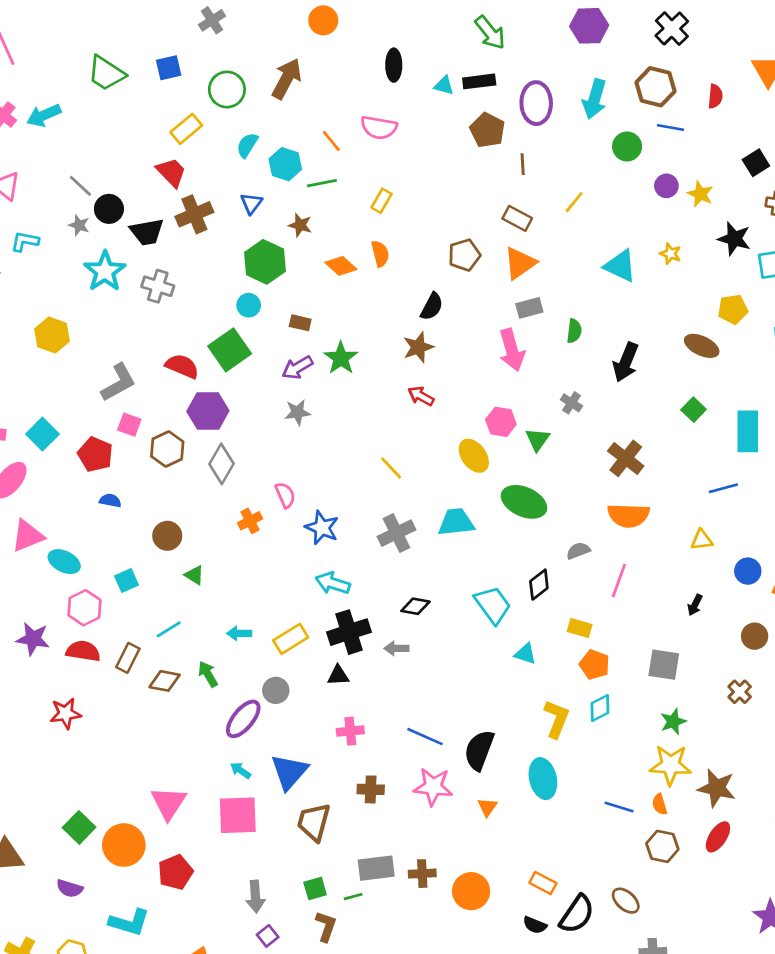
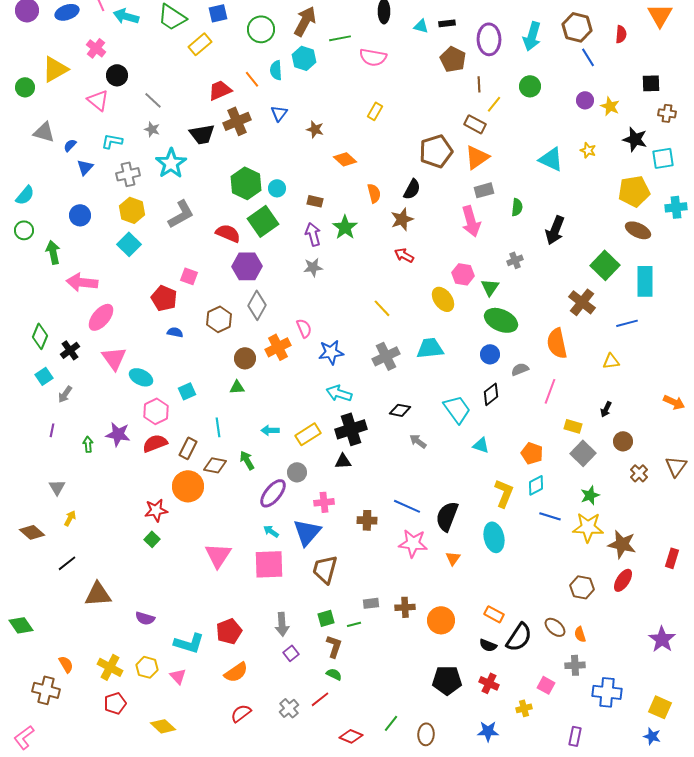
black rectangle: (479, 81) -> (447, 23), size x0.7
cyan arrow: (44, 115) -> (126, 16), moved, turned 40
blue line: (670, 127) -> (588, 57), turned 48
yellow rectangle: (186, 129) -> (200, 44), moved
orange line: (331, 141) -> (252, 79), moved
cyan semicircle: (247, 145) -> (276, 70), turned -36
green circle: (627, 146) -> (530, 86), moved
black square: (756, 163) -> (651, 83), turned 30
cyan hexagon: (285, 164) -> (304, 58), moved
red trapezoid: (171, 172) -> (220, 90), turned -70
green line: (322, 183) -> (340, 38), moved
yellow line: (574, 202) -> (494, 104), moved
black circle: (109, 209) -> (117, 75), moved
orange semicircle: (380, 254) -> (374, 193), moved
brown pentagon: (464, 255) -> (436, 151), size x1.4
green hexagon: (265, 262) -> (246, 183), moved
gray cross: (158, 286) -> (128, 174), moved, turned -30
yellow pentagon: (733, 309) -> (634, 191), size x1.4
brown ellipse: (702, 346) -> (638, 230), moved
purple arrow: (297, 368) -> (313, 234), turned 105
gray L-shape: (118, 382) -> (181, 214), moved
gray cross: (571, 403) -> (515, 260), turned 35
green square: (694, 410) -> (605, 265), size x1.6
cyan square: (42, 434) -> (129, 244), moved
brown hexagon: (167, 449) -> (219, 319), moved
brown cross: (626, 458) -> (582, 302), moved
green ellipse: (524, 502) -> (501, 320), moved
orange semicircle: (628, 515) -> (557, 343), turned 76
orange cross: (250, 521) -> (278, 347), size x1.4
blue star: (322, 528) -> (331, 352), turned -30
pink triangle: (28, 536) -> (114, 358), turned -44
brown circle: (167, 536) -> (245, 358), moved
blue circle: (748, 571) -> (490, 354), moved
green triangle: (194, 575) -> (237, 387), turned -35
yellow rectangle: (580, 628) -> (573, 426), moved
cyan line: (169, 629) -> (218, 427), turned -66
brown circle: (755, 636) -> (623, 441), moved
gray arrow: (396, 648) -> (418, 441), moved, turned 36
red semicircle: (83, 651) -> (155, 443), turned -30
gray square: (664, 665) -> (583, 453), turned 35
red star: (66, 713) -> (156, 510), moved
pink cross: (350, 731) -> (324, 502), moved
brown cross: (371, 789) -> (367, 520), moved
orange semicircle: (660, 804) -> (580, 634), moved
blue line: (619, 807) -> (550, 516), moved
green square: (79, 827) -> (152, 539), moved, size x0.7
orange circle: (124, 845) -> (188, 486), moved
gray rectangle: (376, 868) -> (371, 603), size x0.6
red pentagon: (175, 872) -> (229, 631), moved

